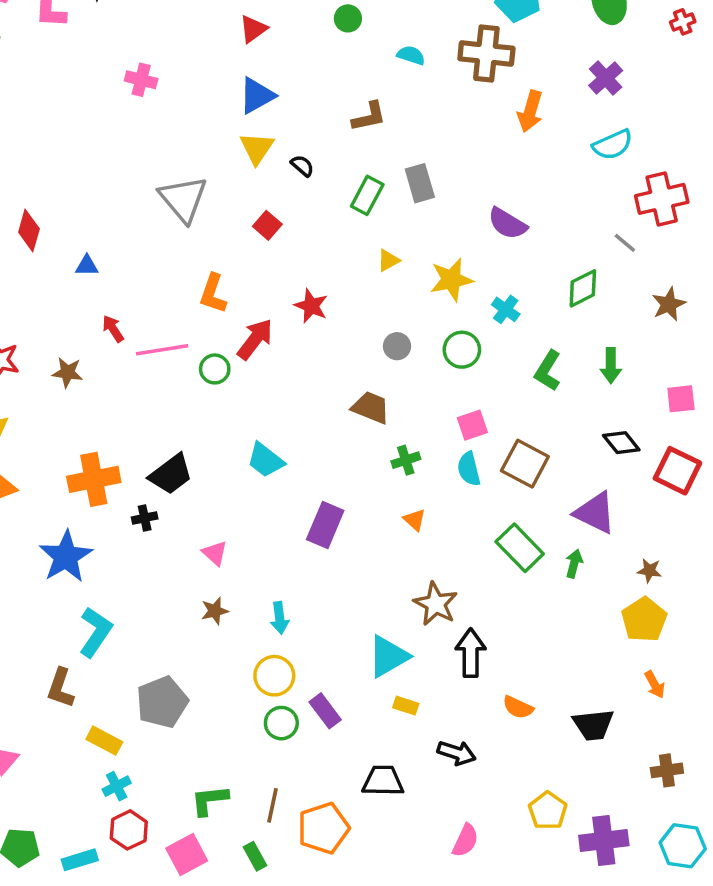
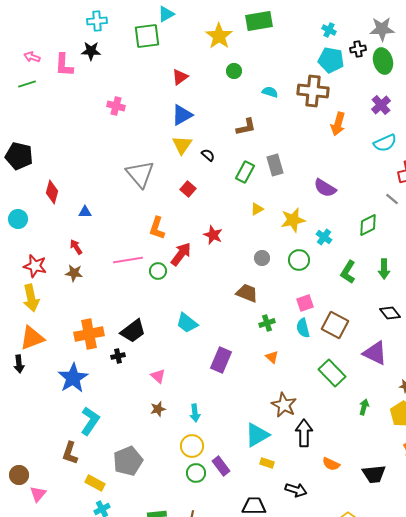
red arrow: (113, 329) -> (76, 247), moved
green arrow: (574, 564) -> (364, 407), moved

